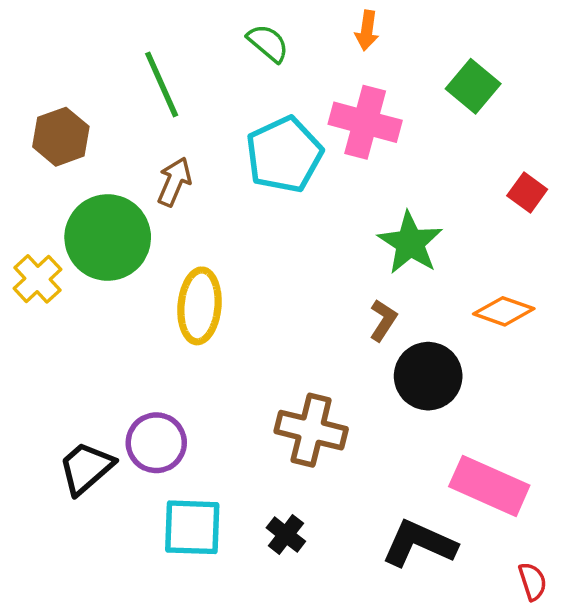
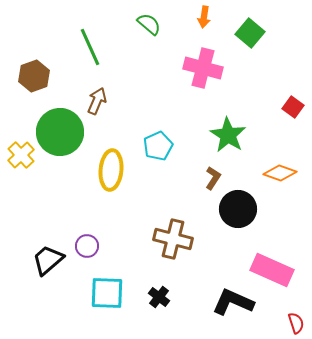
green square: (473, 86) -> (250, 33), moved
cyan pentagon: (284, 155) -> (158, 146), moved, size x0.7
purple circle: (156, 443) -> (87, 246), size x0.7

